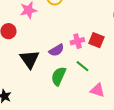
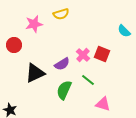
pink cross: (77, 41) -> (83, 55), turned -32
black triangle: (29, 59) -> (35, 73), turned 40

